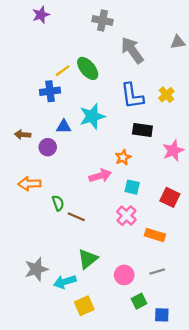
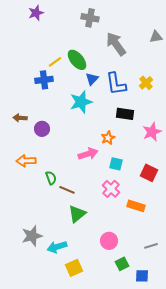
blue triangle: (64, 127) -> (92, 79), moved, turned -48
green triangle: (88, 259) -> (77, 214), moved
gray line: (157, 272) -> (151, 246), moved

